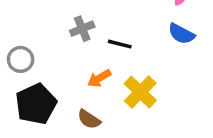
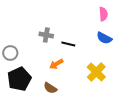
gray cross: (82, 29) -> (46, 35), turned 32
yellow cross: (140, 92) -> (96, 72), moved

